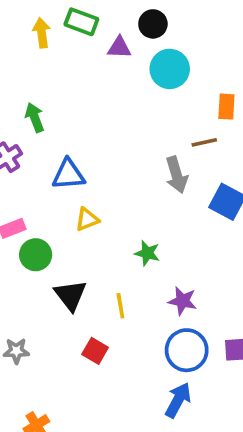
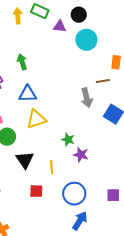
green arrow: (35, 117) -> (22, 62), moved
yellow triangle: (87, 219) -> (36, 119), size x1.5
purple star: (182, 301) -> (81, 155), moved
blue circle: (187, 350) -> (74, 194), moved
red square: (95, 351) -> (36, 191), turned -32

